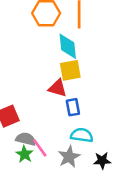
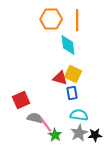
yellow square: (70, 70) -> (73, 74), moved, turned 36
green star: (25, 154) -> (55, 135), moved
gray star: (69, 157) -> (79, 133), moved

